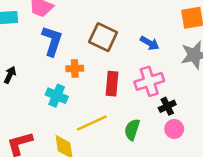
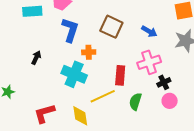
red rectangle: (112, 84) -> (120, 75), moved
cyan cross: (57, 96) -> (74, 74), size x1.4

